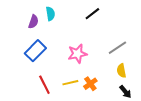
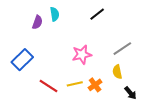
blue rectangle: (35, 51) -> (22, 60), moved
yellow semicircle: (121, 71) -> (117, 72), moved
red line: (44, 85) -> (49, 86), turned -30

